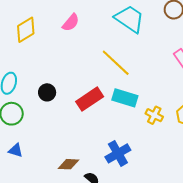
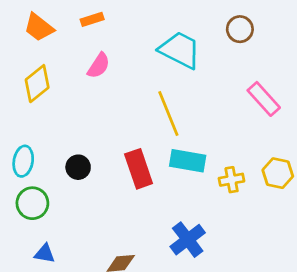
yellow line: (116, 63) -> (168, 113), turned 32
red rectangle: (90, 99) -> (139, 169), turned -68
yellow cross: (154, 115) -> (232, 180), turned -30

